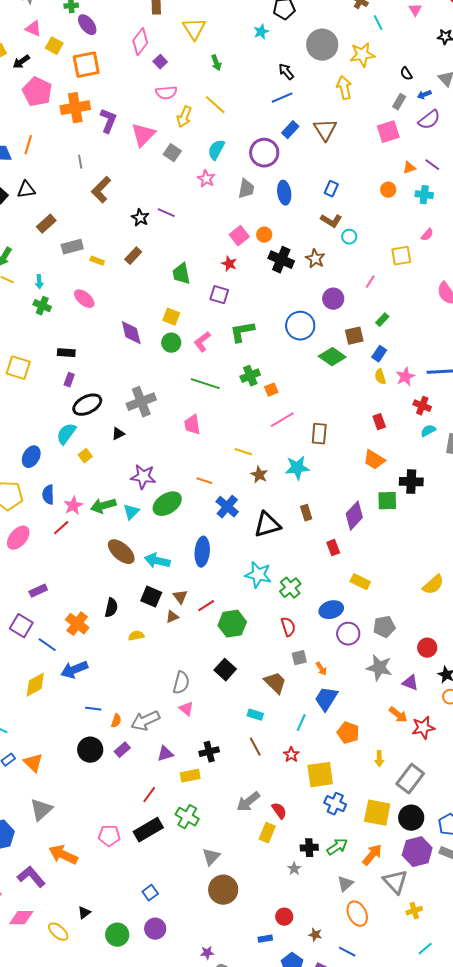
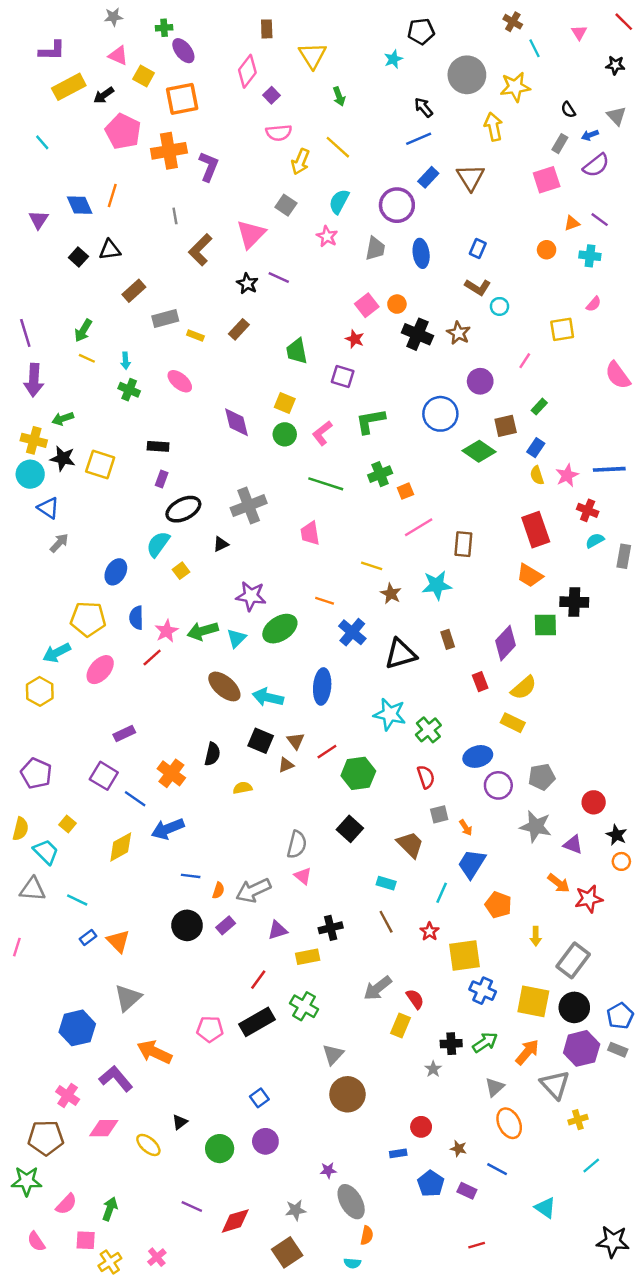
pink triangle: (143, 135) -> (251, 234), moved
red rectangle: (379, 422) -> (536, 530), size x1.8
yellow semicircle: (433, 585) -> (524, 688), moved

